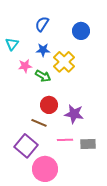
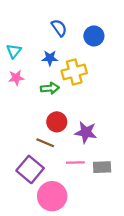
blue semicircle: (42, 24) -> (59, 28), moved, turned 112
yellow cross: (64, 62) -> (74, 72), turned 30
pink star: (25, 66) -> (16, 78), moved
green arrow: (43, 76) -> (50, 88), turned -35

